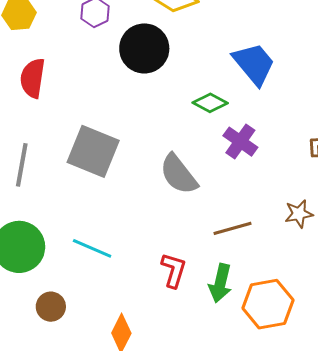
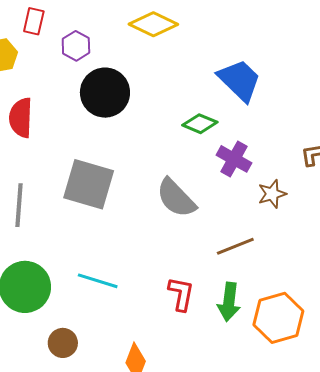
black circle: (144, 48) -> (105, 93), moved
brown star: (299, 214) -> (272, 194), moved

